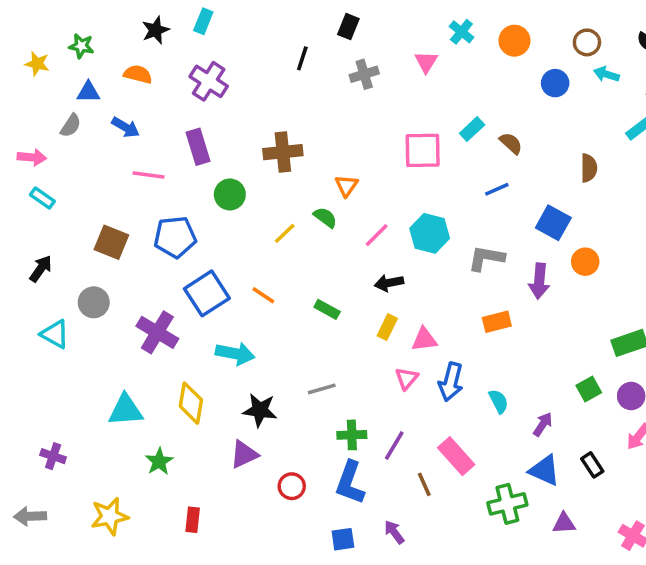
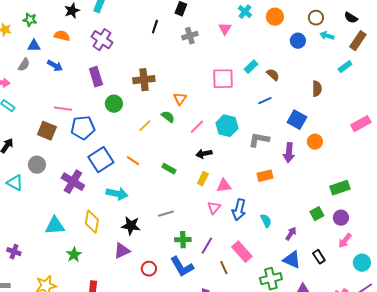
pink line: (149, 175) -> (63, 109), moved
blue L-shape: (350, 483) -> (182, 267), turned -50

